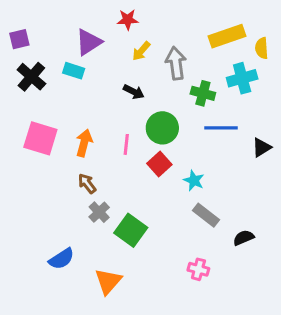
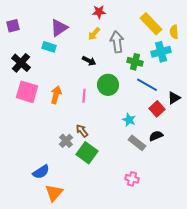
red star: (128, 20) -> (99, 12), moved
yellow rectangle: (227, 36) -> (151, 24), turned 65
black cross: (31, 77) -> (21, 63), moved
blue line: (221, 128) -> (147, 85), turned 30
red square: (159, 164) -> (157, 109), moved
brown arrow: (87, 184) -> (82, 131), moved
black semicircle: (244, 238) -> (156, 136), moved
orange triangle: (108, 281) -> (54, 193), moved

